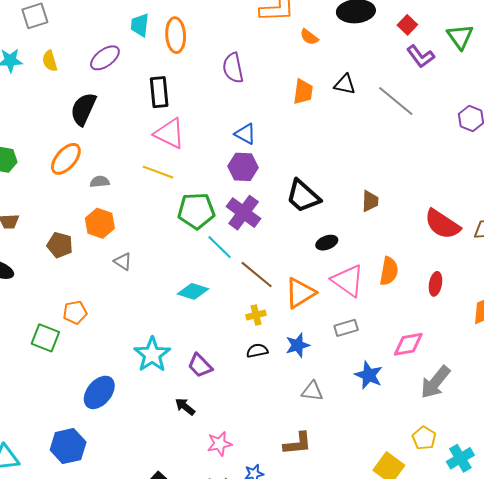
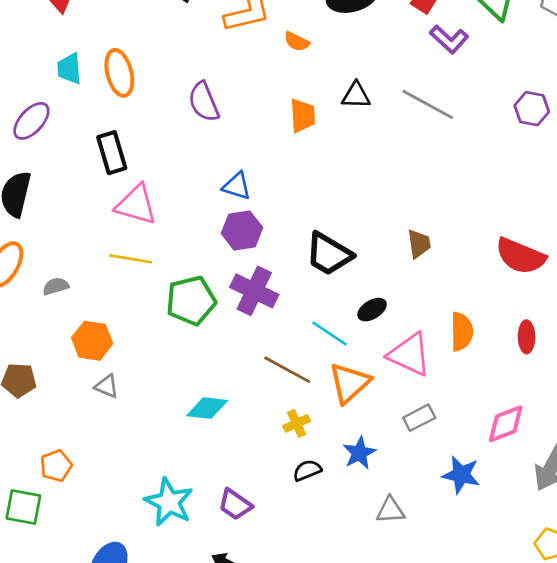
orange hexagon: (100, 223) -> (92, 341), moved
cyan line: (220, 247) -> (329, 334), moved

